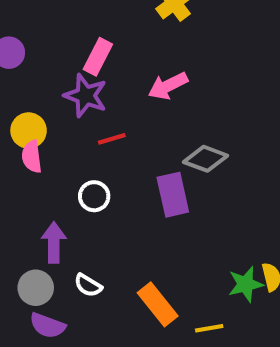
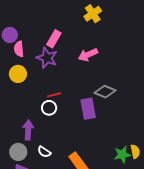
red line: (112, 139) -> (54, 95), moved
pink semicircle: (32, 157) -> (19, 49), moved

